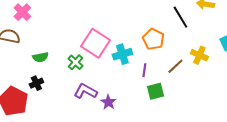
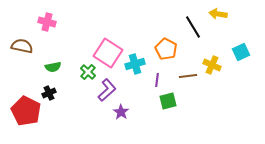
pink cross: (22, 12) -> (47, 22), moved, turned -30
brown line: (175, 66) -> (188, 76), turned 36
purple L-shape: (85, 91) -> (107, 90), moved, turned 110

